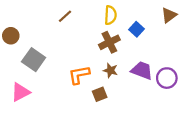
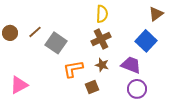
brown line: (65, 16) -> (35, 32), moved
blue square: (136, 29) -> (146, 41), moved, size x1.5
gray square: (34, 60) -> (56, 43), moved
purple circle: (167, 78) -> (137, 89), moved

